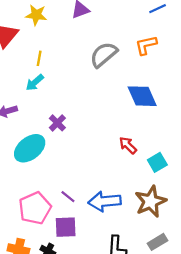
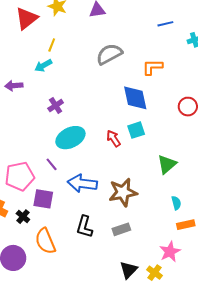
orange L-shape: (146, 45) -> (152, 67), moved
cyan ellipse: (30, 148) -> (70, 138), moved
cyan square: (157, 162) -> (136, 130), moved
purple line: (68, 197) -> (52, 164), moved

